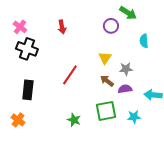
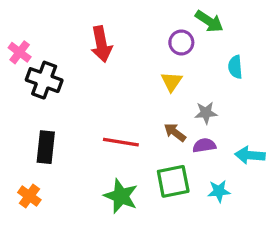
pink cross: (20, 27) -> (20, 52), moved
red arrow: (62, 27) -> (101, 44), size x1.5
yellow triangle: (105, 58) -> (172, 82), moved
red line: (70, 75) -> (121, 142), moved, turned 65
green star: (74, 120) -> (121, 196), size x1.5

